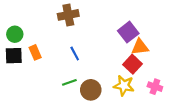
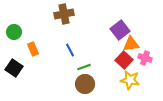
black square: (14, 56) -> (14, 68), moved, turned 36
green line: (69, 82) -> (84, 67), moved
yellow star: (124, 86) -> (130, 80), moved
pink cross: (155, 87) -> (145, 58), moved

